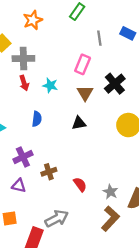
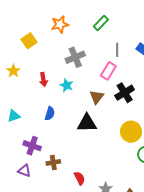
gray cross: (23, 59) -> (75, 57), moved, turned -30
pink rectangle: (83, 64) -> (108, 71), moved
black triangle: (79, 123) -> (87, 123), size x1.5
purple cross: (23, 157) -> (32, 146), turned 36

